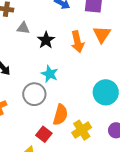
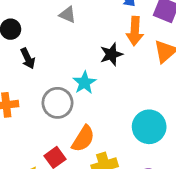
black star: (46, 40) -> (111, 54), moved
orange arrow: (78, 42) -> (135, 31), moved

